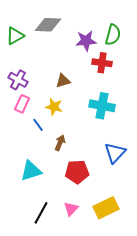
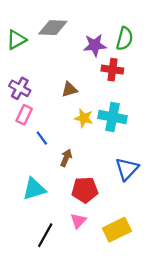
yellow star: (54, 107) -> (84, 118), moved
pink triangle: (71, 209) -> (78, 221), moved

